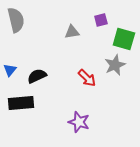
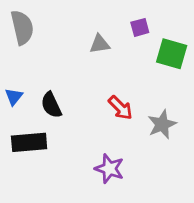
gray star: (115, 65) -> (162, 124), moved
black semicircle: (37, 76) -> (51, 105), turned -90

